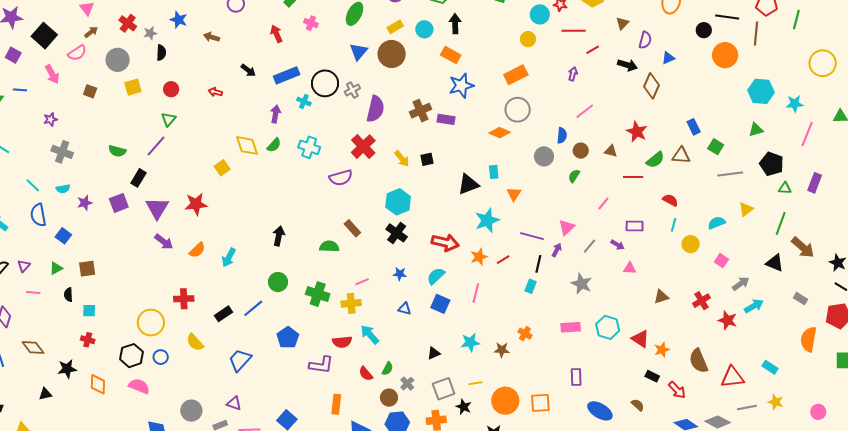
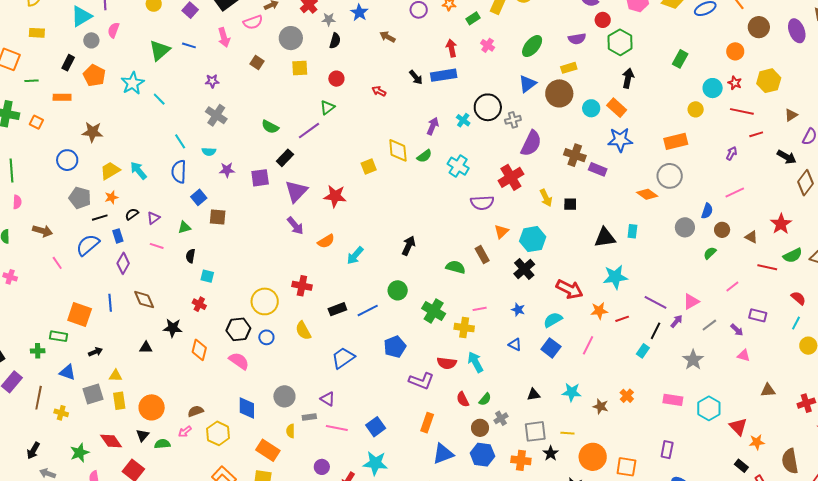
cyan circle: (424, 29) -> (591, 108), moved
blue rectangle: (287, 75) -> (444, 75), moved
brown cross: (420, 111) -> (575, 155), turned 30
orange triangle: (514, 194) -> (501, 232), moved
brown square: (87, 269) -> (218, 217), moved

